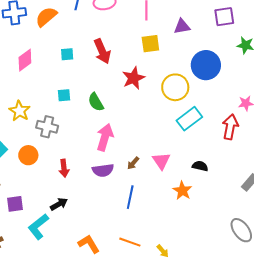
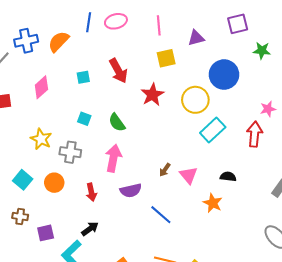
cyan square: (64, 95) -> (84, 119), turned 32
pink arrow: (105, 137) -> (113, 158), moved
brown arrow: (133, 163) -> (165, 170), moved
blue line: (130, 197) -> (161, 215), turned -55

